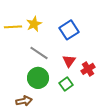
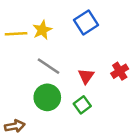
blue square: (69, 30) -> (86, 22), moved
red cross: (88, 69) -> (120, 71), moved
brown arrow: (24, 101) -> (15, 126), moved

